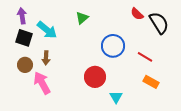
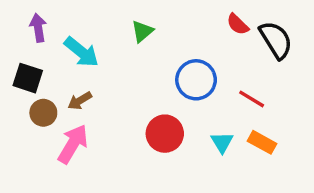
black square: (24, 38) -> (28, 78), moved
brown arrow: (46, 58) -> (80, 101), turned 56
pink arrow: (42, 83) -> (73, 144), turned 60
cyan triangle: (116, 97) -> (222, 142), moved

